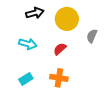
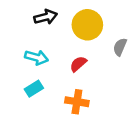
cyan rectangle: (26, 79) -> (34, 89), moved

